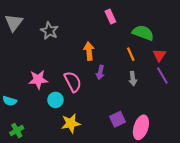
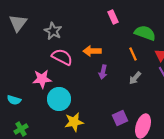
orange arrow: (89, 51) -> (92, 51), turned -84
gray arrow: (133, 79) -> (135, 78), turned 48
pink semicircle: (73, 82) -> (62, 57), moved, turned -35
cyan circle: (55, 100) -> (59, 99), size x1.5

